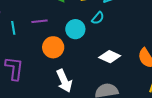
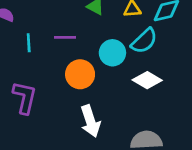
cyan semicircle: (98, 18) -> (144, 41), size x1.5
white diamond: (110, 57) -> (147, 80), moved

